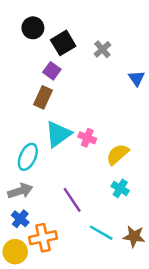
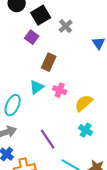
gray cross: (102, 49) -> (66, 26), moved
brown rectangle: (43, 97) -> (49, 62), moved
cyan triangle: (58, 134) -> (37, 87), size x0.7

